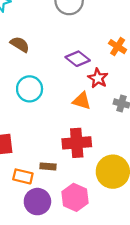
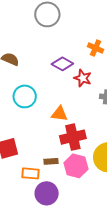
orange triangle: (82, 101) -> (59, 114), moved
pink hexagon: (75, 197) -> (76, 166), moved

